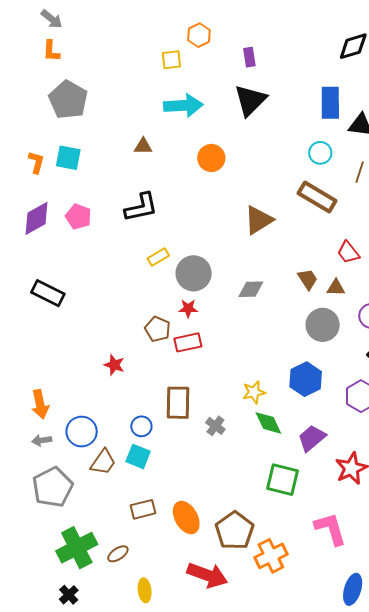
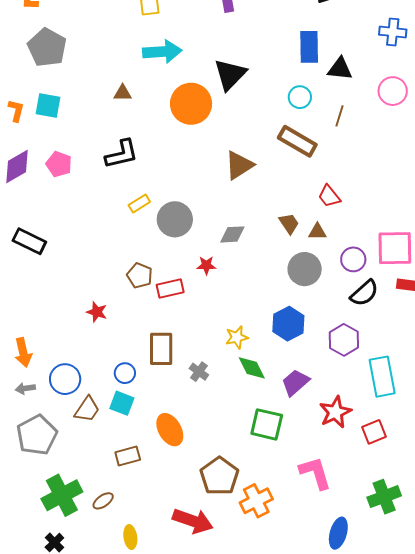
black triangle: (250, 100) -> (230, 74), moved
orange circle: (211, 158) -> (191, 104), size x1.5
red star: (188, 308) -> (206, 265), moved
orange ellipse: (186, 518) -> (170, 430), moved

